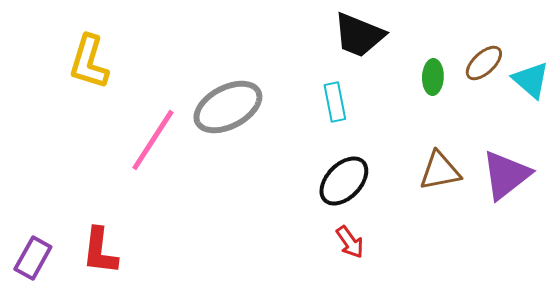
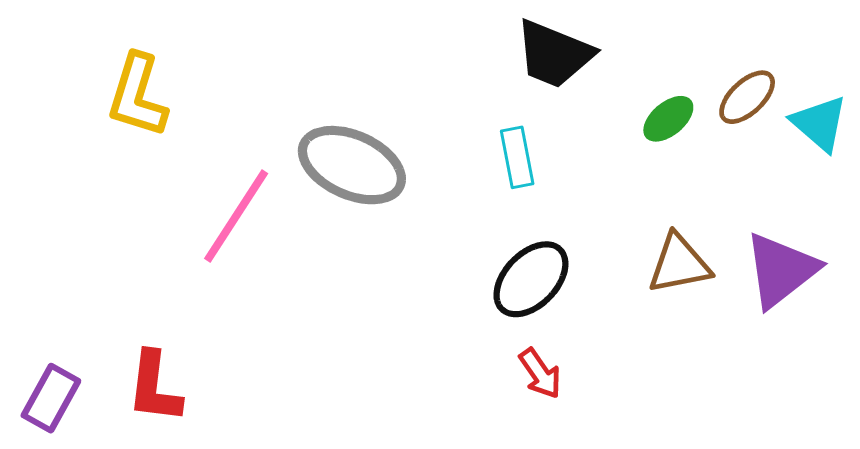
green ellipse: (433, 77) -> (668, 119), turned 48
gray ellipse: (228, 107) -> (352, 165), turned 52

